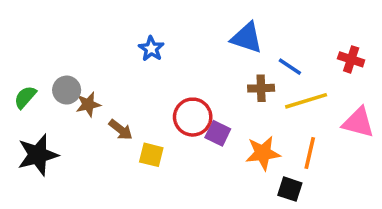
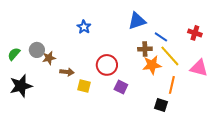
blue triangle: (247, 38) -> (137, 21), turned -36
yellow line: (306, 101) -> (170, 56), turned 65
brown arrow: (121, 130) -> (67, 72), turned -32
purple square: (218, 133) -> (121, 87), moved
orange star: (263, 153) -> (152, 65), moved

